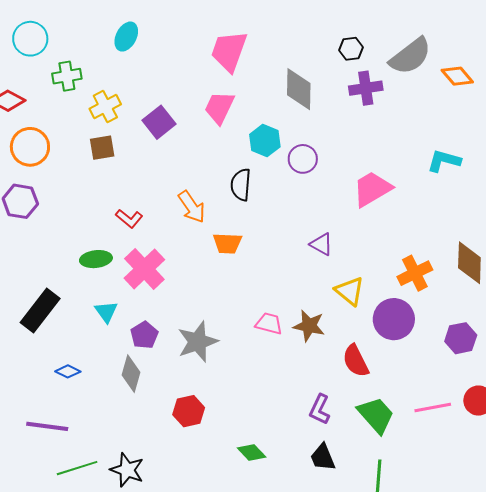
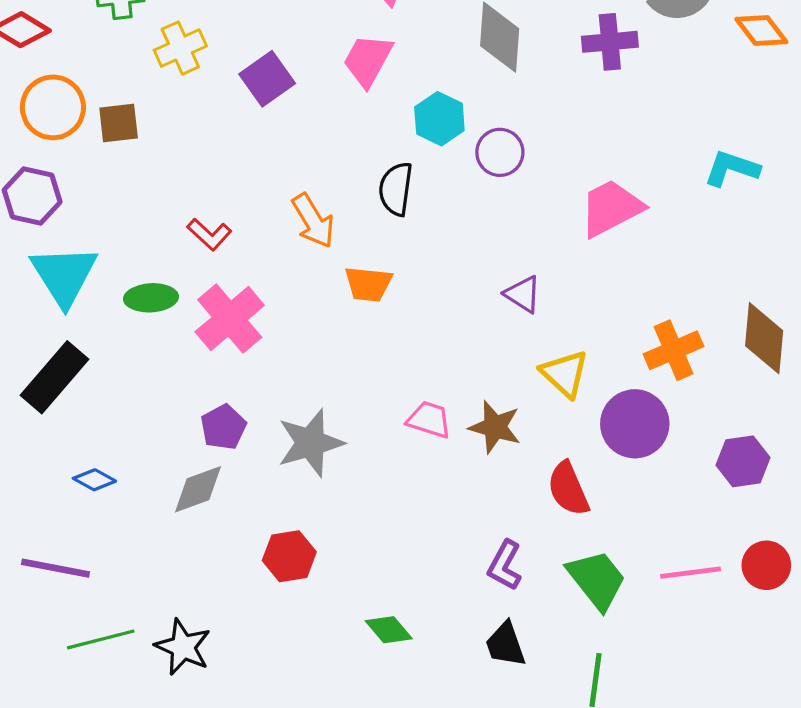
brown square: (102, 148) -> (119, 123), moved
cyan triangle: (106, 312) -> (64, 275), moved, size x1.8
gray diamond: (131, 374) -> (198, 489), turned 51

